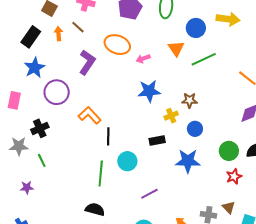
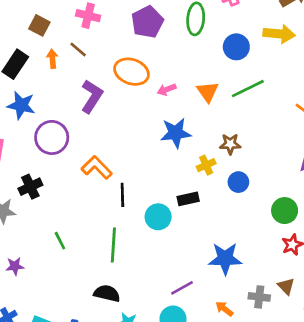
orange triangle: (176, 48) -> (208, 92), moved
blue star: (34, 68) -> (21, 105), turned -30
green line: (42, 160) -> (60, 241), moved
cyan circle: (127, 161) -> (158, 217), moved
blue star: (188, 161) -> (225, 259), moved
purple line: (149, 194) -> (182, 288), moved

